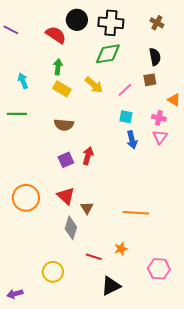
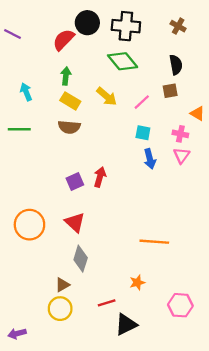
red semicircle: (56, 35) -> (64, 40), turned -80
green diamond: (108, 54) -> (123, 61), turned 60
brown semicircle: (64, 125) -> (69, 127), moved
brown triangle: (87, 208) -> (62, 285), moved, turned 32
red line: (94, 257) -> (107, 303), moved, turned -35

